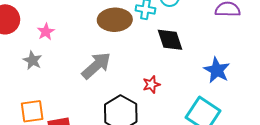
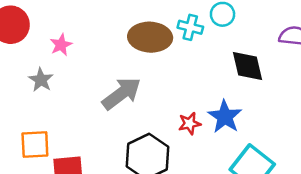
black diamond: (170, 40) -> (247, 66), moved
blue star: (217, 70) -> (225, 117), moved

